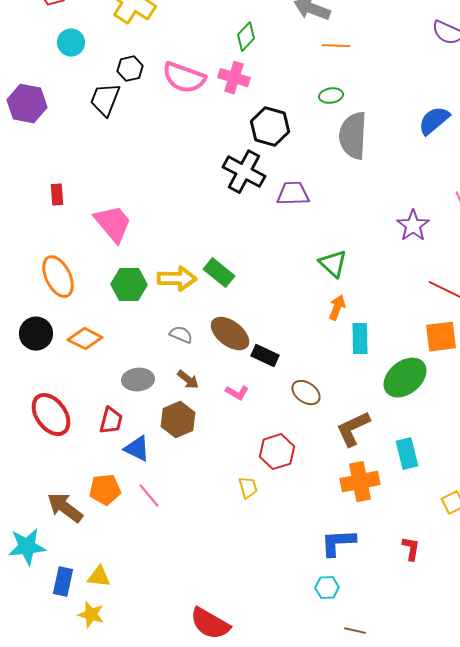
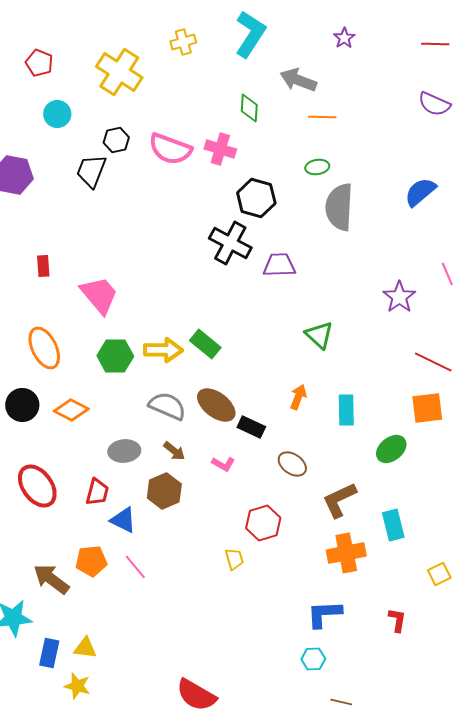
green diamond: (246, 37) -> (249, 108), moved, turned -40
orange arrow: (337, 308) -> (298, 397), moved
gray semicircle: (181, 335) -> (167, 406), size x1.6
green ellipse: (405, 378) -> (391, 449), size x0.7

